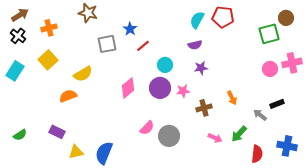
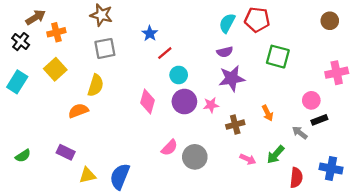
brown arrow: (20, 15) -> (36, 17), moved
green square: (269, 34) -> (278, 57), moved, turned 30
gray square: (107, 44) -> (105, 48), moved
cyan circle: (165, 65) -> (179, 75), moved
purple star: (201, 68) -> (232, 78), size x1.6
pink circle: (270, 69) -> (311, 100), moved
yellow semicircle: (83, 74) -> (96, 85), turned -42
pink diamond: (128, 88) -> (148, 102), turned -35

